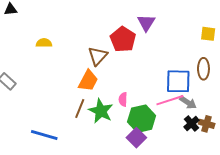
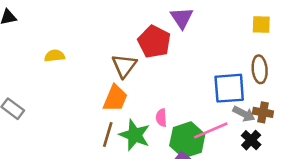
pink line: (170, 100) -> (211, 130), moved
brown cross: (207, 124) -> (263, 112), moved

